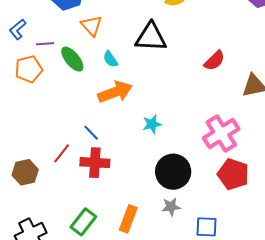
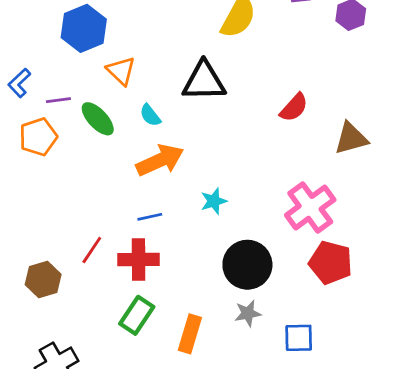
blue line: (91, 133) -> (150, 217), moved, turned -54
green rectangle: (83, 222) -> (137, 315), moved

